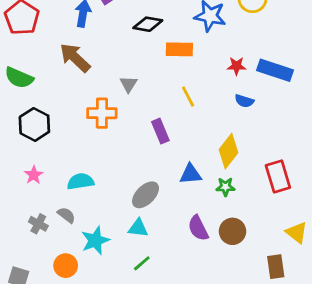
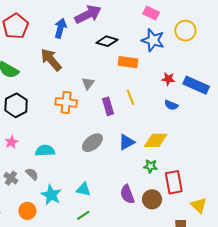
purple rectangle: (160, 131) -> (108, 106), moved
yellow diamond: (229, 151) -> (156, 140), turned 45
blue triangle: (190, 174) -> (127, 142), moved, turned -30
red rectangle: (278, 176) -> (174, 182), moved
gray ellipse: (145, 195) -> (92, 143), moved
cyan star: (95, 240) -> (51, 195), turned -30

